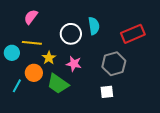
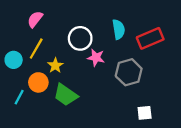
cyan semicircle: (94, 26) -> (119, 29), moved
yellow line: (32, 43) -> (36, 49), turned -66
pink star: (74, 64) -> (96, 58), moved
white square: (107, 92) -> (145, 113), moved

